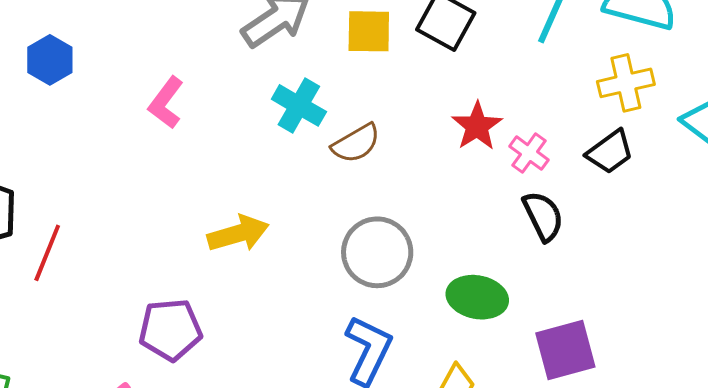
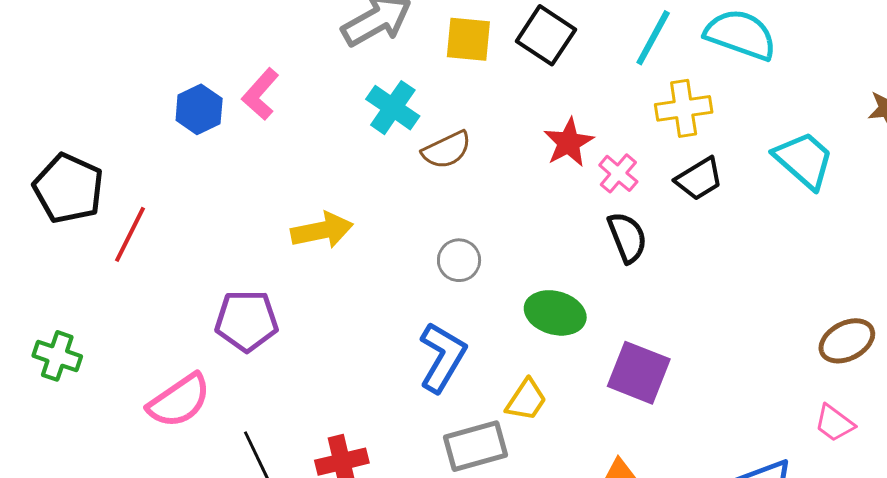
blue hexagon: (50, 60) -> (199, 109), moved
yellow cross: (626, 83) -> (684, 108), moved
gray circle: (377, 252) -> (459, 260), size x0.6
purple square: (565, 350) -> (639, 373), turned 32

